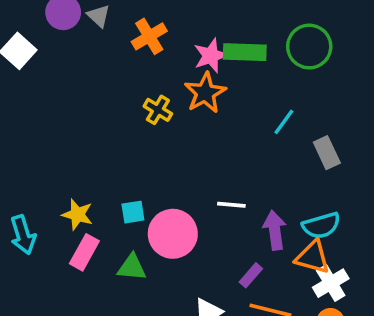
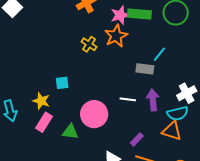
gray rectangle: (327, 153) -> (145, 69), moved, turned -60
cyan square: (133, 212) -> (62, 83), moved
purple arrow: (275, 230) -> (153, 100), moved
white cross: (331, 283) -> (187, 93), moved

